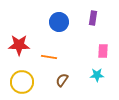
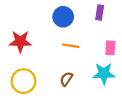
orange line: (49, 57) -> (71, 46), moved
cyan star: (97, 75) -> (104, 74), size x1.5

